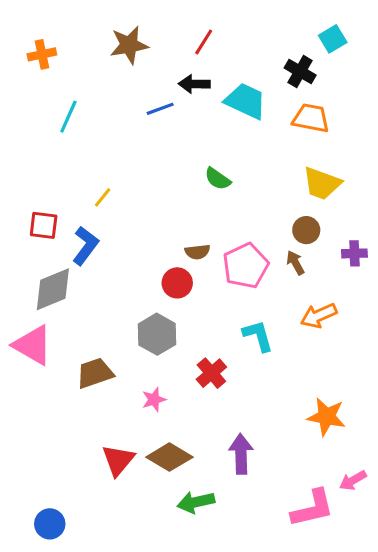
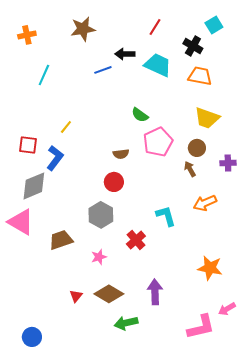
red line: (204, 42) -> (155, 27), moved
brown semicircle: (197, 252) -> (121, 154), moved
pink pentagon: (246, 266) -> (158, 142), moved
red triangle: (118, 460) -> (76, 296), size x0.6

